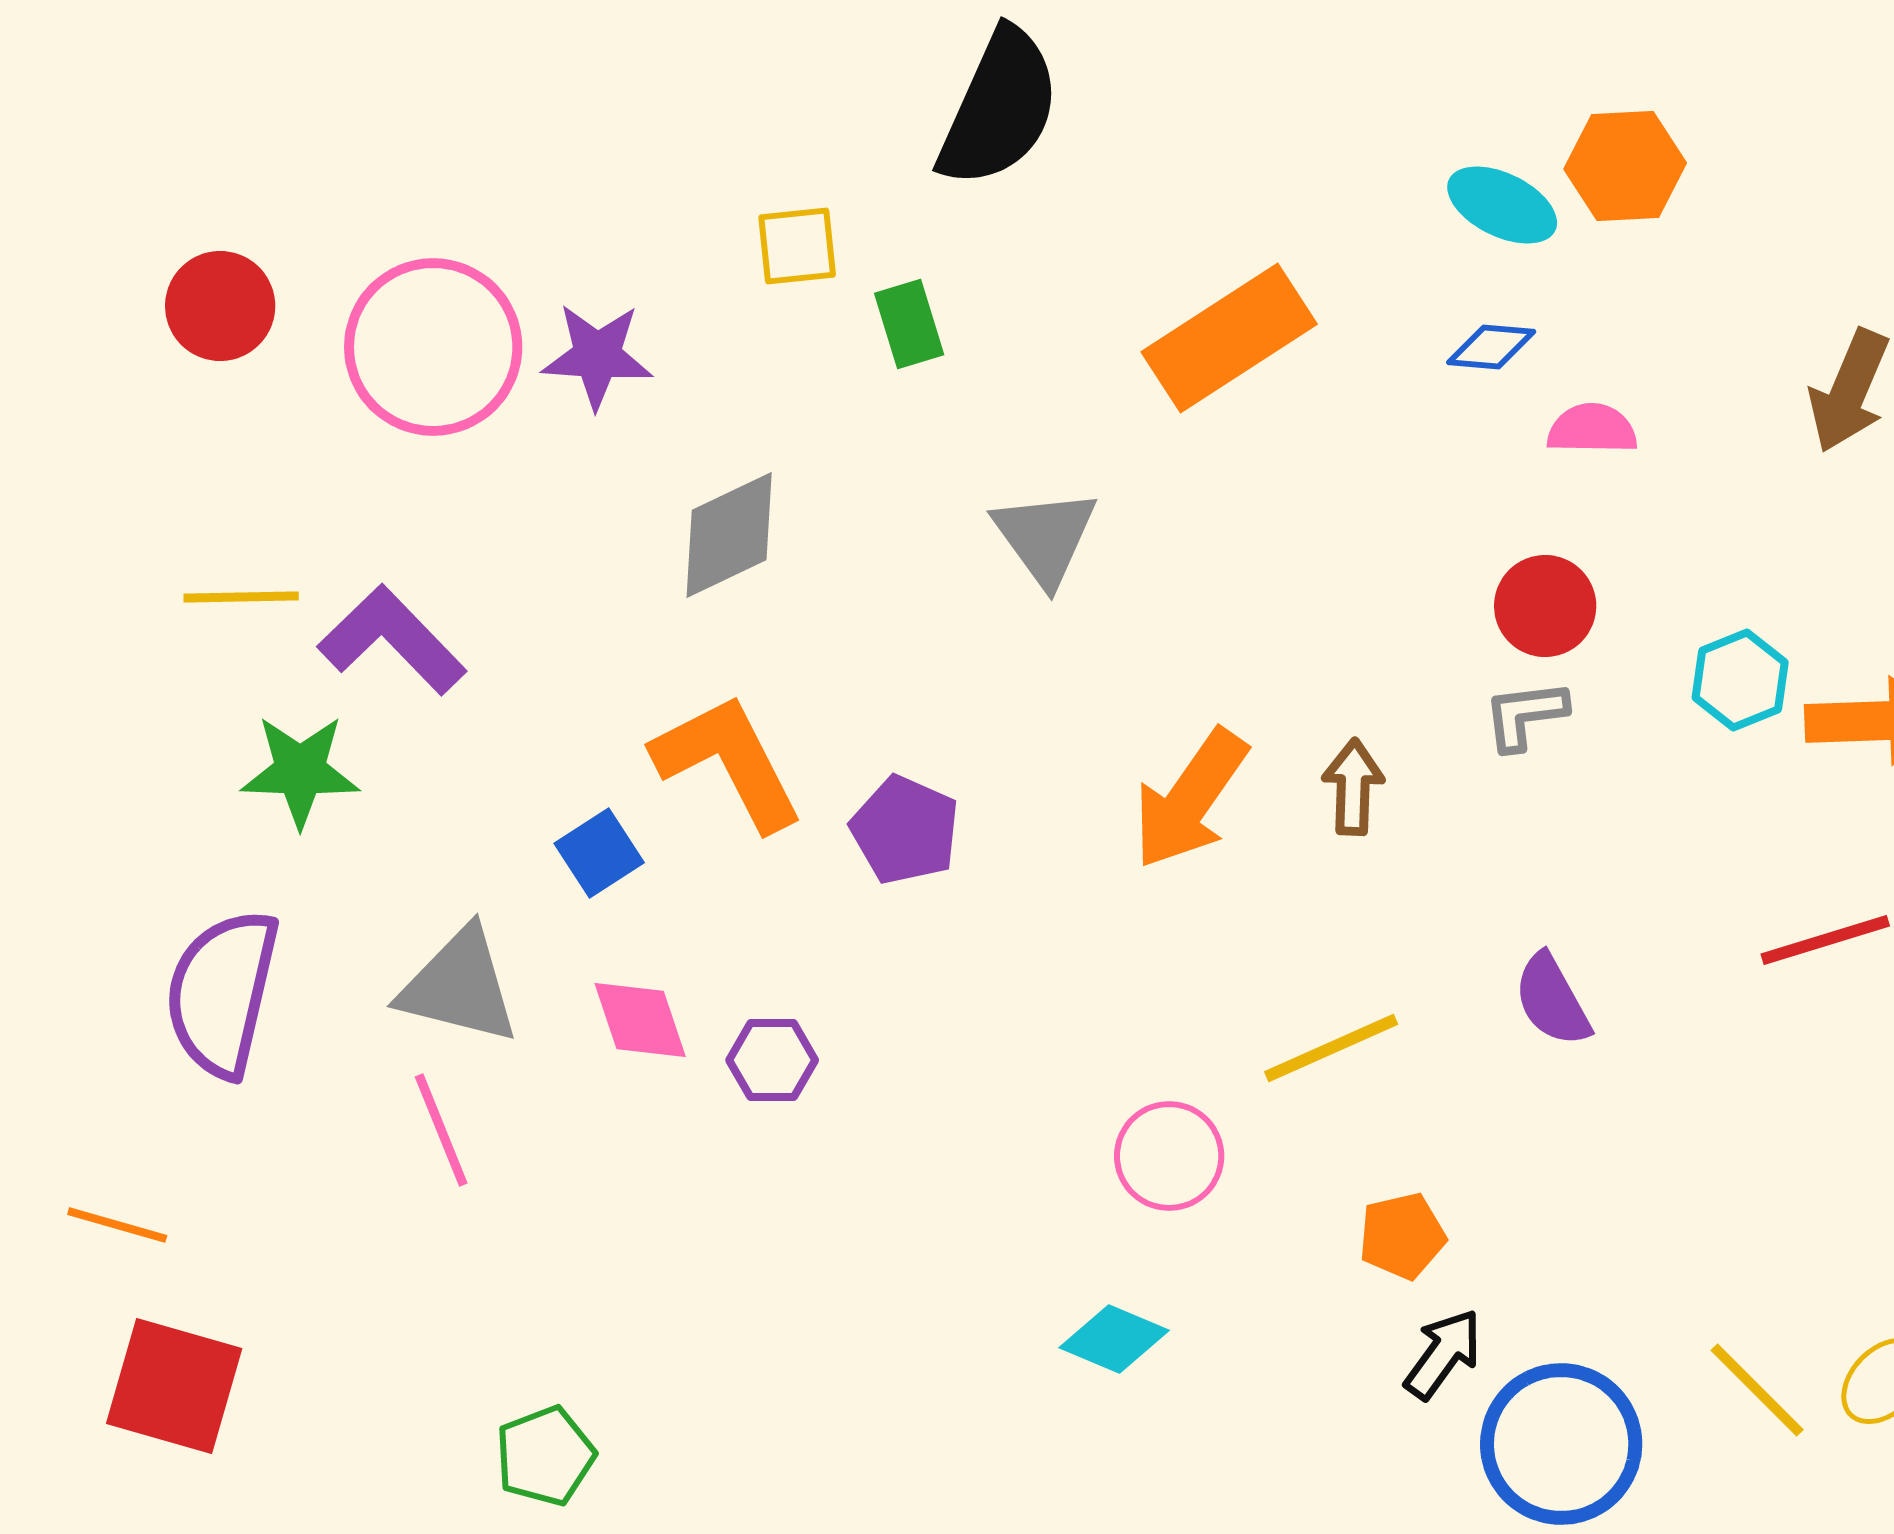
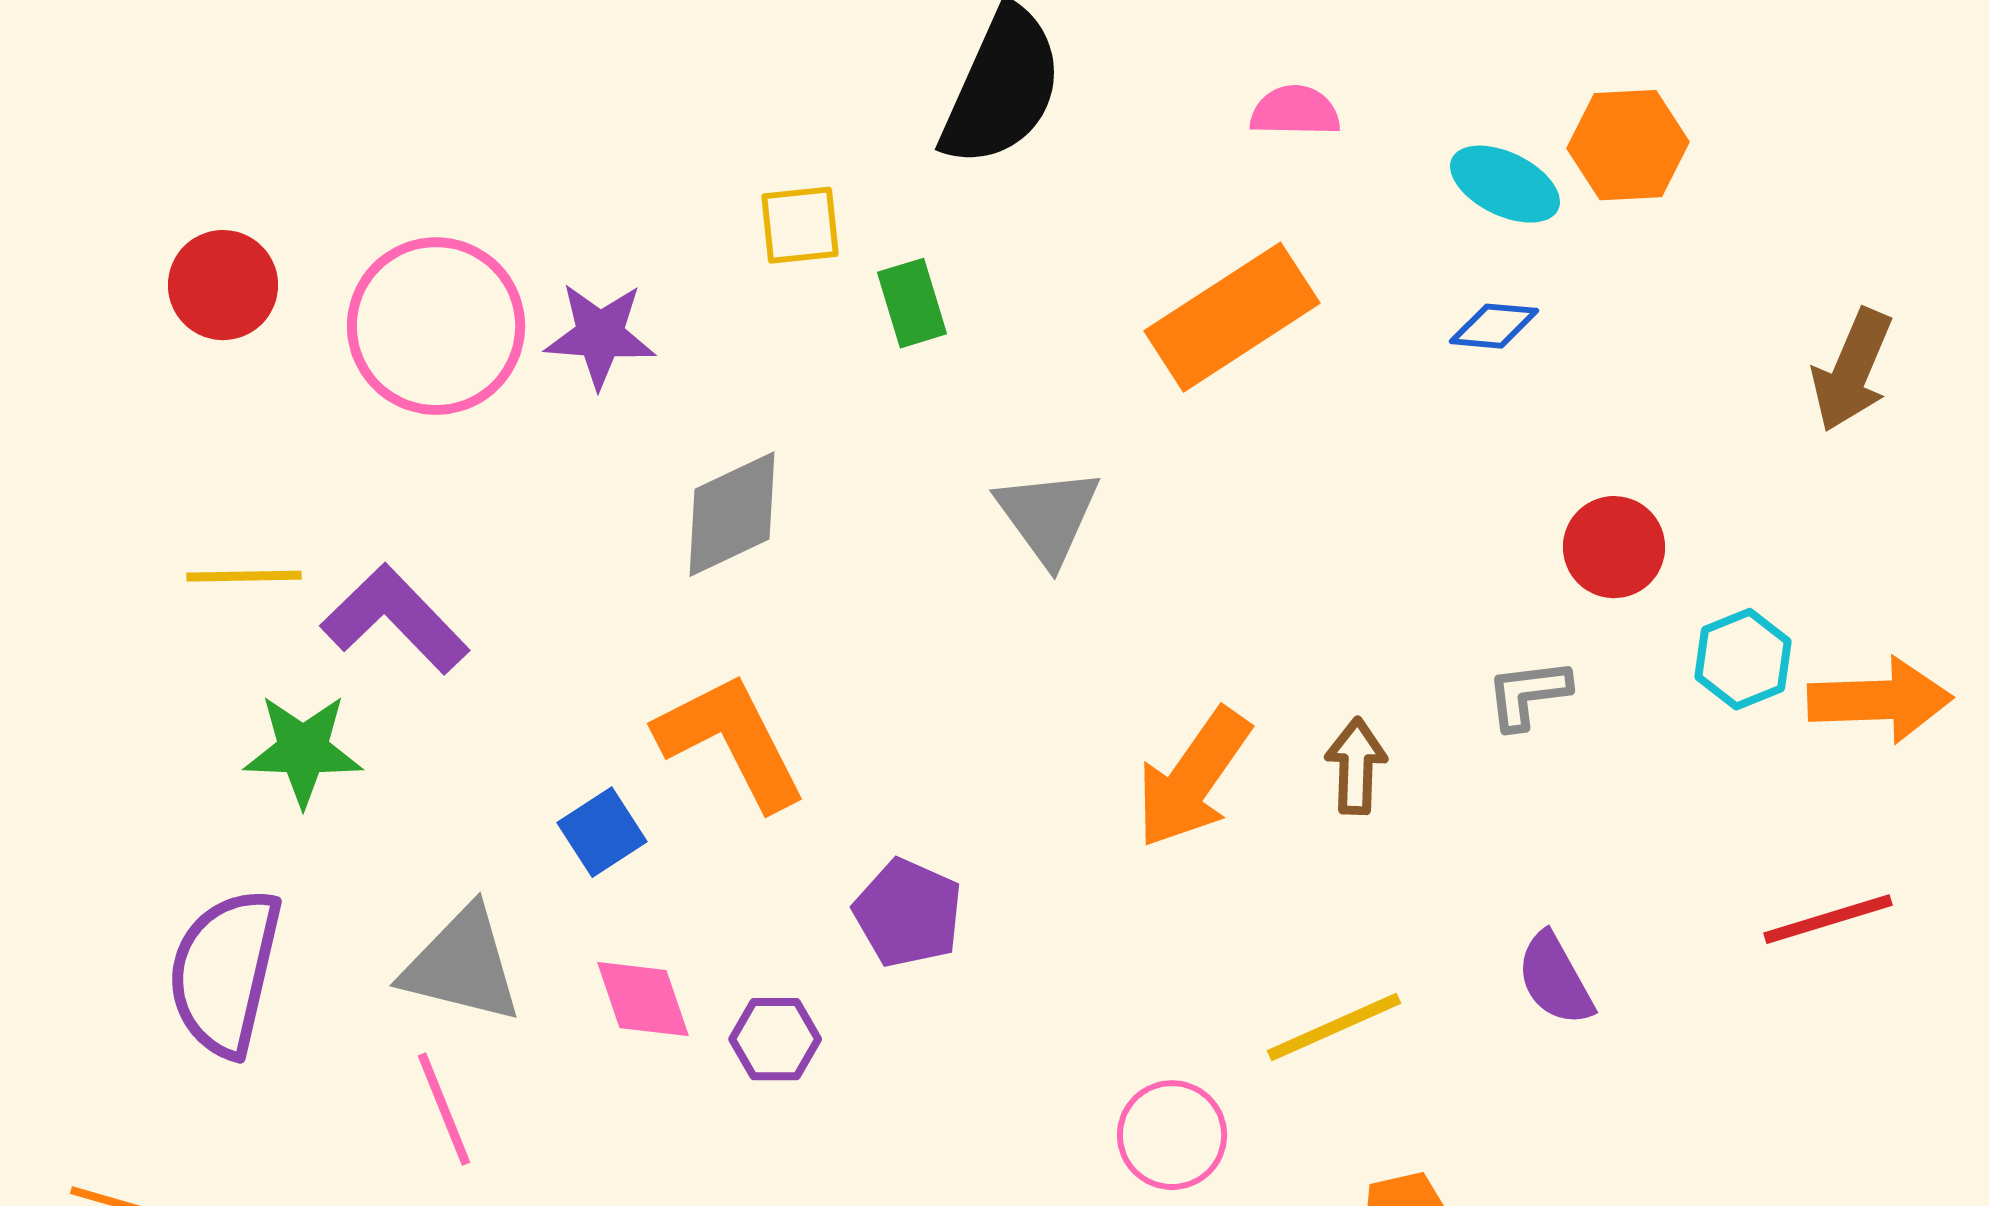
pink semicircle: (1592, 429) -> (1295, 111), moved
red circle: (1545, 606) -> (1614, 547), moved
purple pentagon: (905, 830) -> (908, 913), moved

